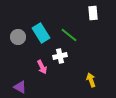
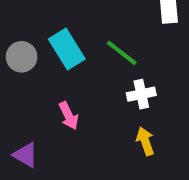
white cross: (60, 56) -> (141, 94), moved
yellow arrow: (91, 80) -> (145, 141), moved

